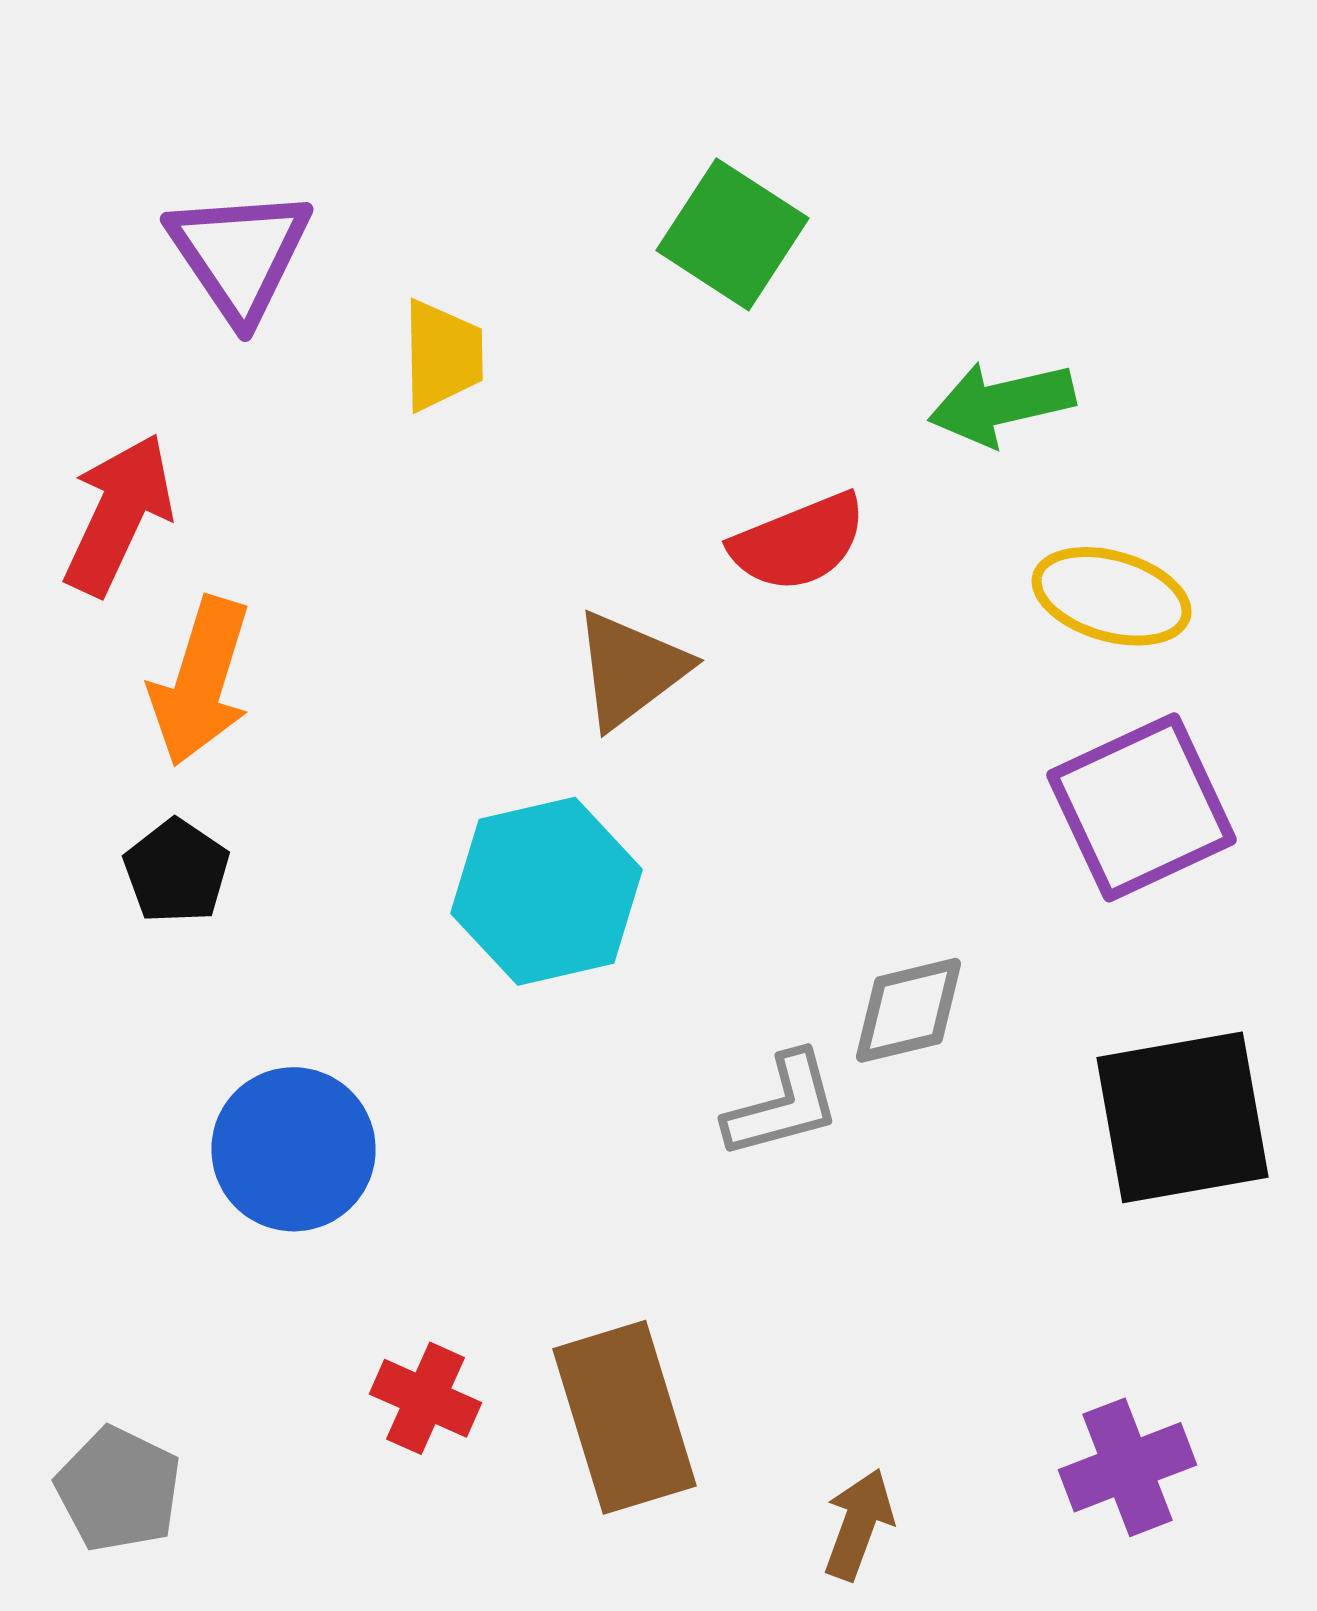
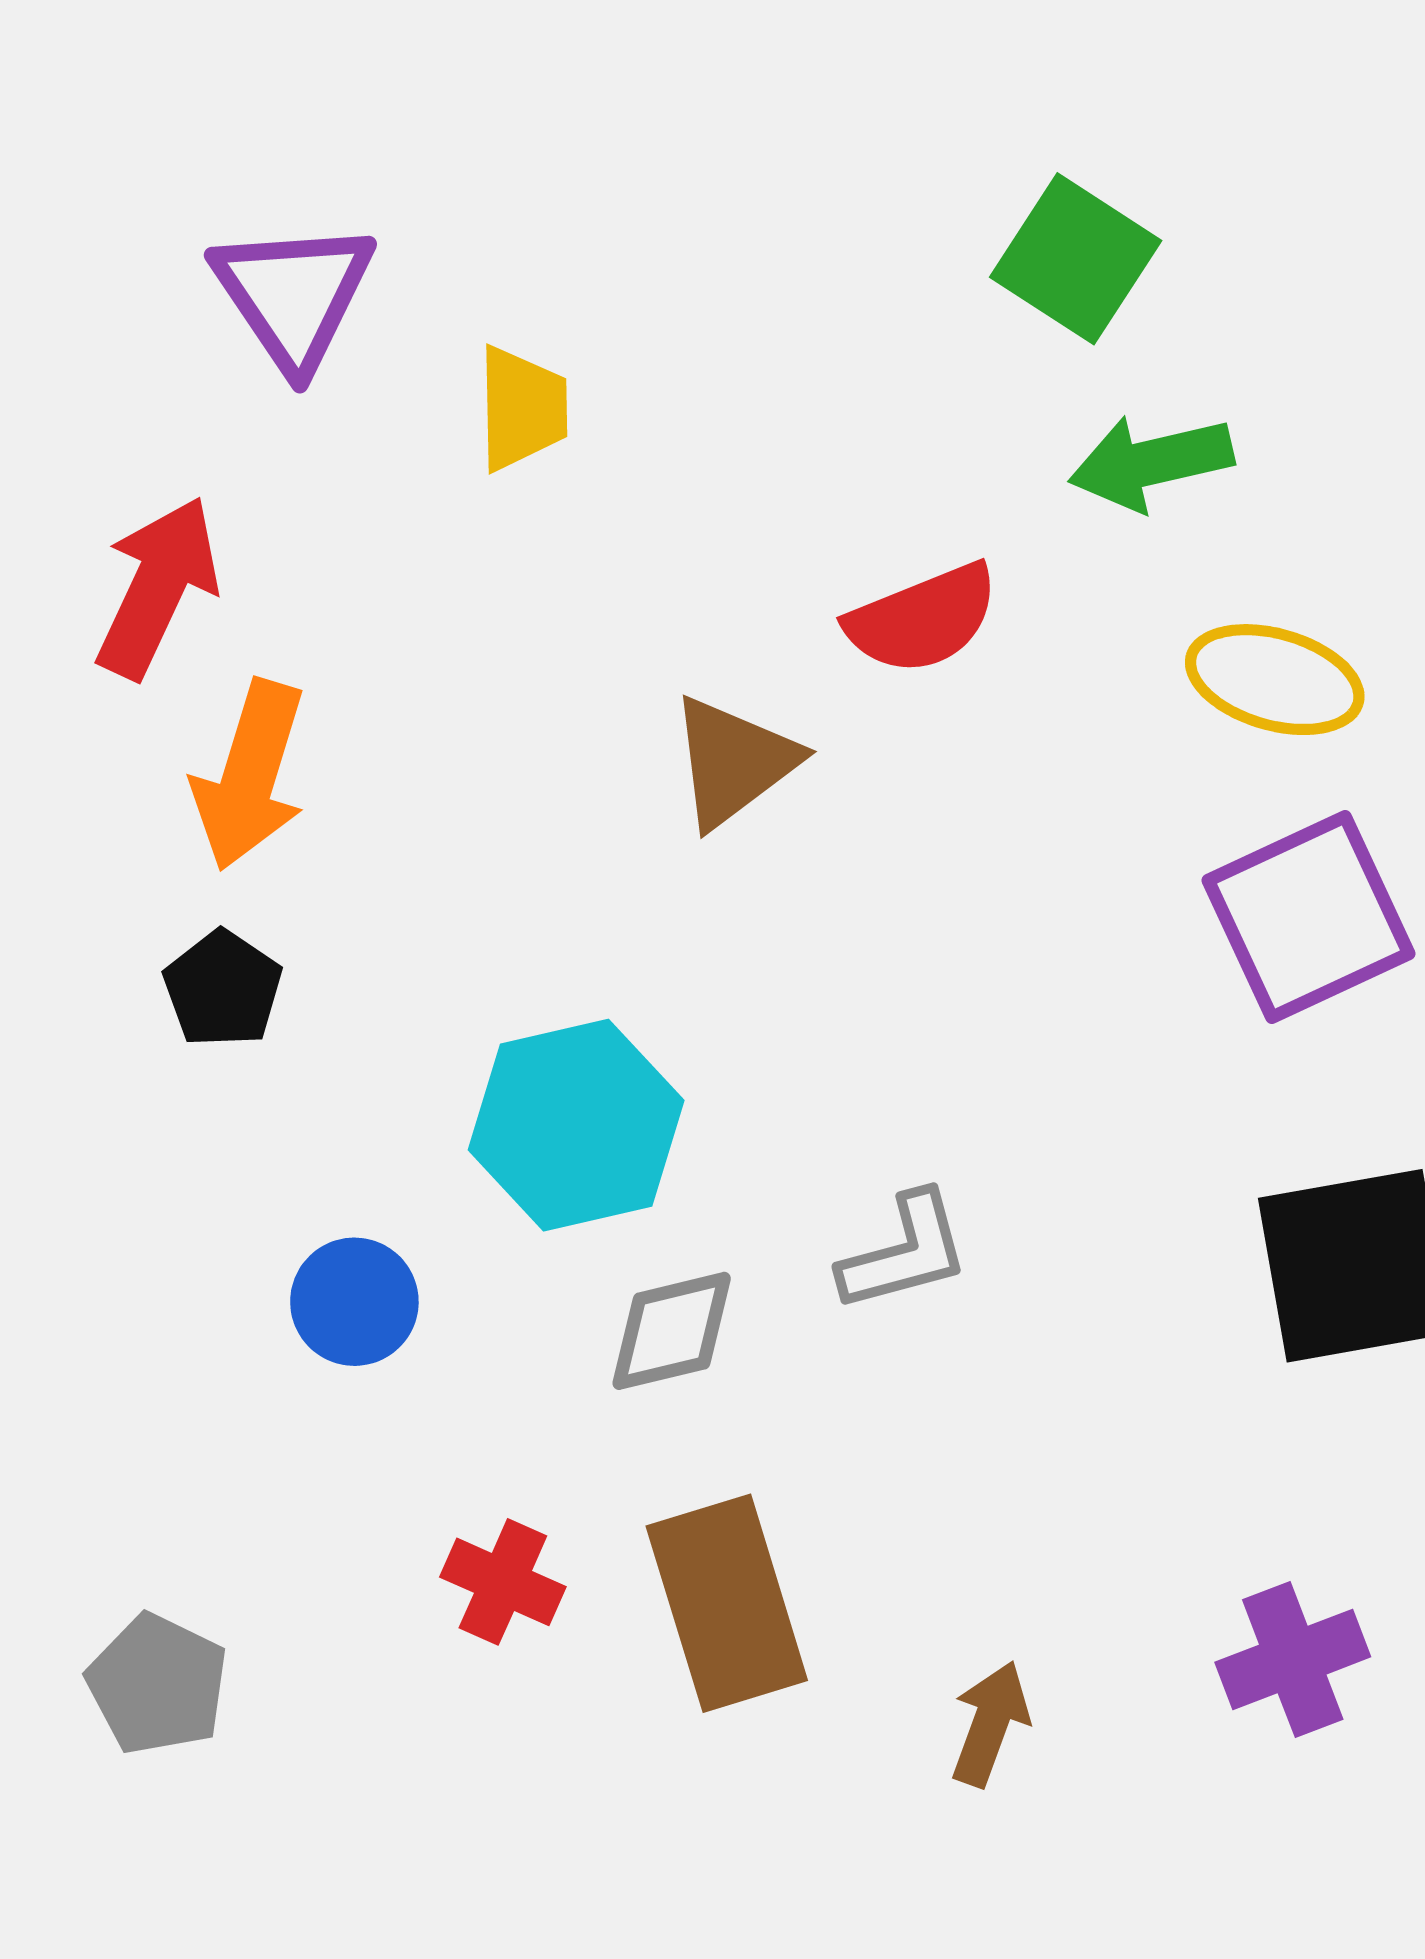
green square: (733, 234) -> (1076, 259), moved
cyan hexagon: (547, 891) -> (576, 1125), moved
gray diamond: (909, 1010) -> (672, 1331), moved
blue circle: (294, 1149) -> (354, 1302), size x0.7

